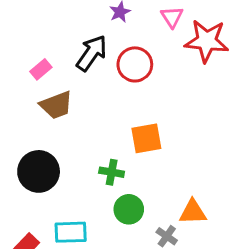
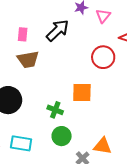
pink triangle: (172, 17) -> (103, 16), moved
red circle: (135, 64) -> (103, 57), moved
pink rectangle: (41, 69) -> (23, 34), turned -56

